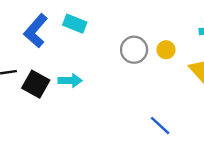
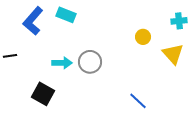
gray circle: (134, 50) -> (90, 62), moved
black square: (36, 84) -> (43, 94), moved

